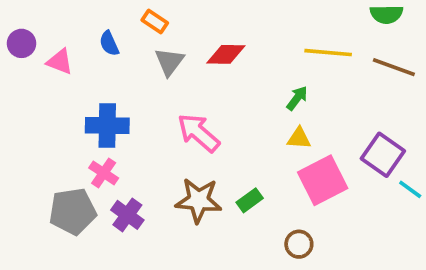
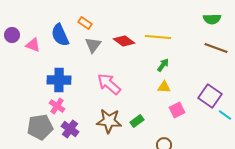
blue semicircle: (109, 43) -> (60, 35), size x1.6
yellow line: (328, 53) -> (158, 37), moved
red diamond: (226, 54) -> (124, 41), turned 35
pink square: (323, 180) -> (177, 110), size x0.6

